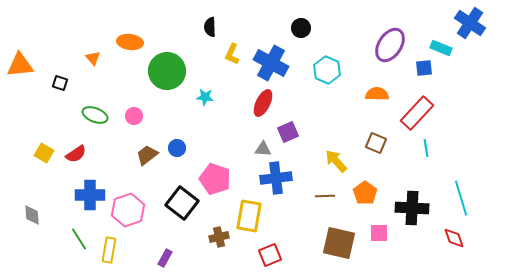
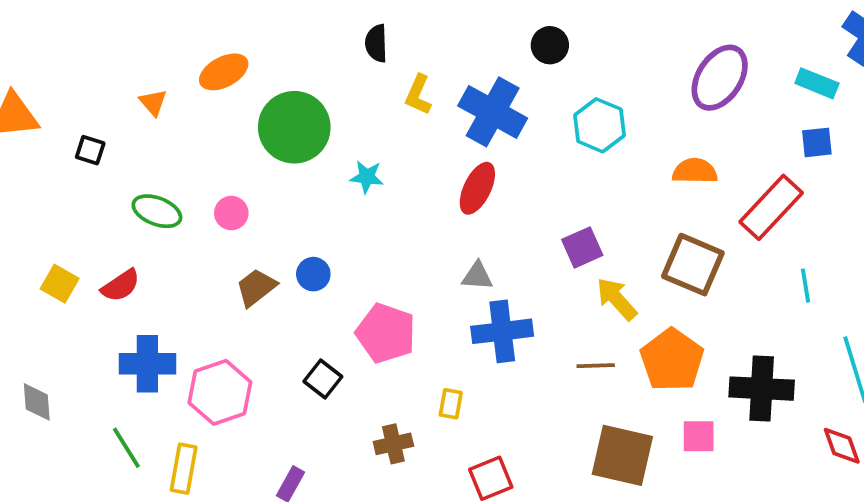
orange ellipse: (130, 42) -> (224, 72), turned -35
blue square: (424, 68) -> (817, 142), moved
purple square: (288, 132) -> (582, 247), moved
brown square: (376, 143) -> (693, 265), size x1.5
cyan line: (426, 148) -> (805, 286), moved
orange pentagon: (365, 193) -> (672, 360), size x1.4
black square: (182, 203) -> (323, 379), size x0.6
yellow rectangle: (249, 216) -> (451, 404), size x0.5

